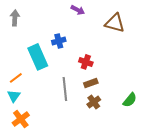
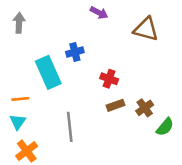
orange line: (16, 78) -> (20, 99), turned 32
gray line: (65, 89) -> (70, 127), moved
brown cross: (94, 102) -> (145, 108), moved

